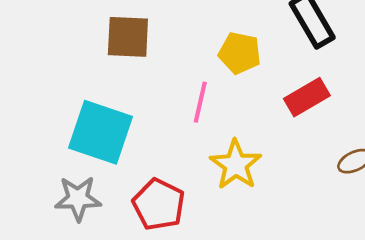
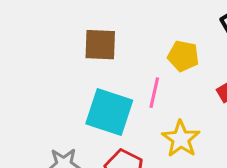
cyan square: (100, 132) -> (109, 112), moved

